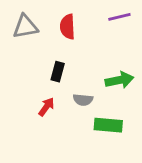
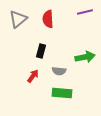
gray triangle: (25, 27) -> (18, 19), turned -30
green rectangle: (108, 125) -> (62, 93), moved

